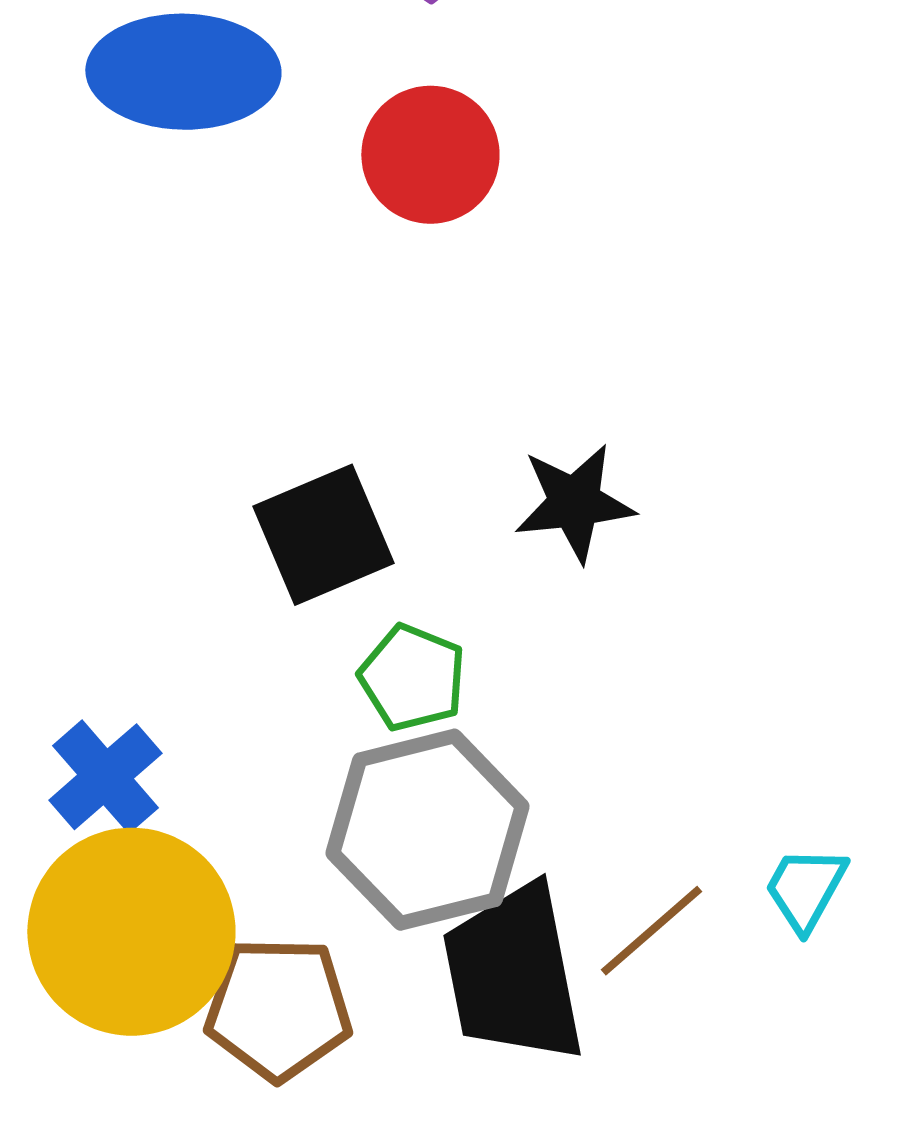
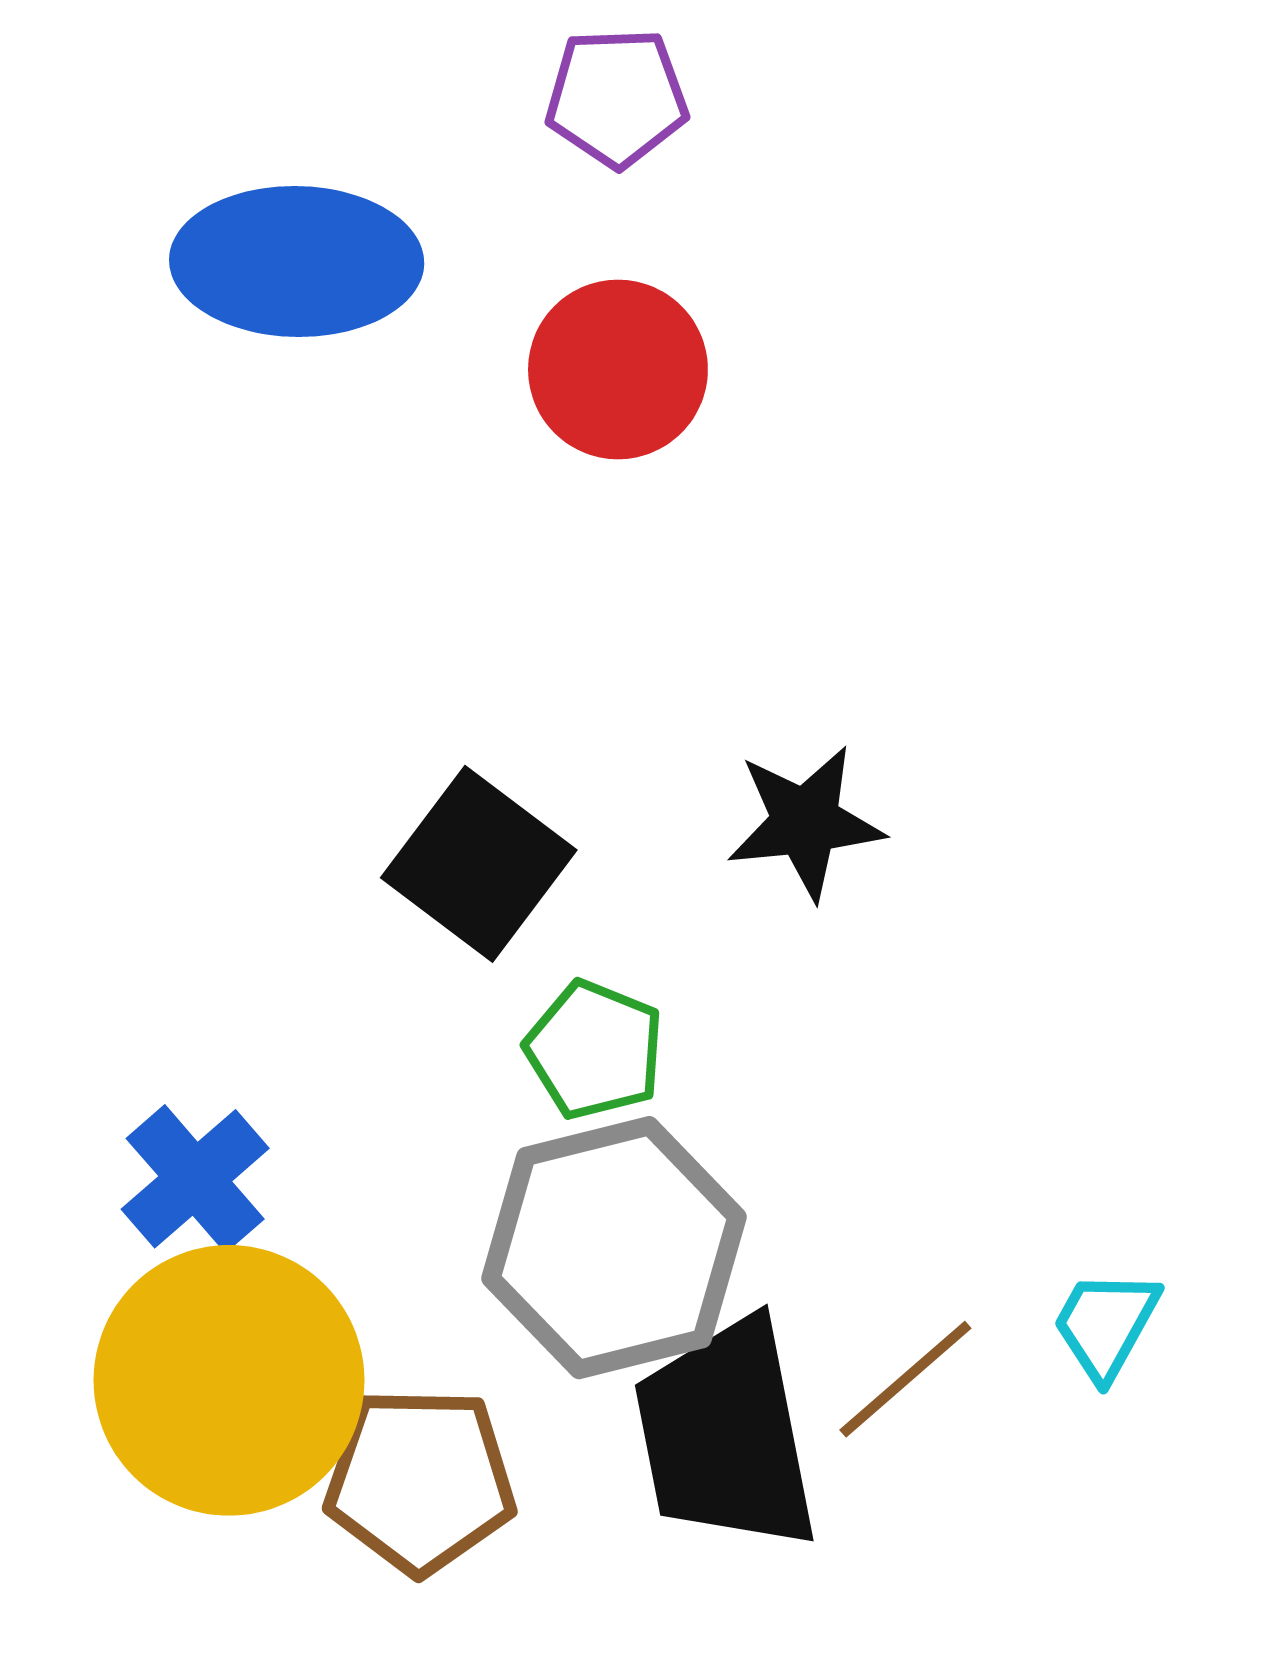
black square: (323, 535) -> (479, 864), turned -30

